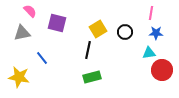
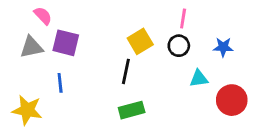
pink line: (151, 13) -> (183, 18), moved
purple square: (57, 23) -> (66, 43), moved
cyan triangle: (149, 53) -> (199, 79), moved
blue line: (42, 58) -> (60, 83), turned 32

